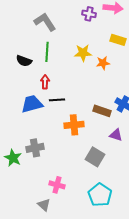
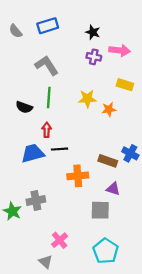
purple triangle: (116, 135) -> (113, 189), moved
gray square: (95, 157) -> (100, 210), turned -30
pink cross: (57, 185) -> (60, 240), turned 35

